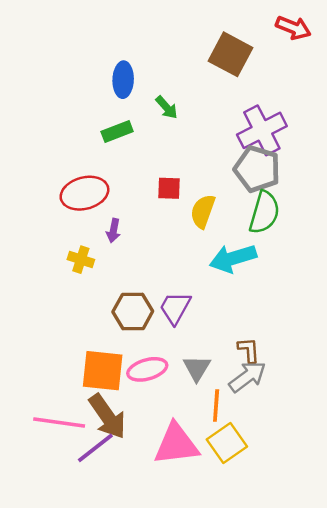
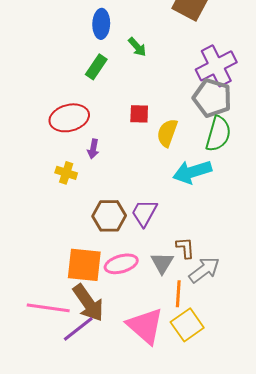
green rectangle: (117, 132) -> (96, 67), turned -35
brown L-shape: (249, 350) -> (185, 248), moved
pink triangle: (176, 444) -> (145, 326), turned 48

